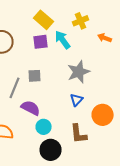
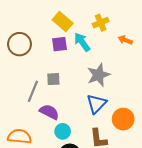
blue triangle: (77, 100) -> (96, 104), size x1.5

